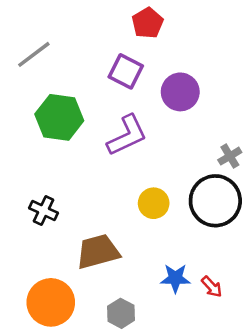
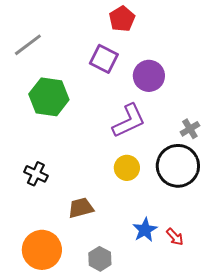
purple L-shape: (127, 135) -> (129, 121), moved
brown trapezoid: (98, 252) -> (81, 208), size x0.7
blue star: (175, 278) -> (145, 230), turned -30

